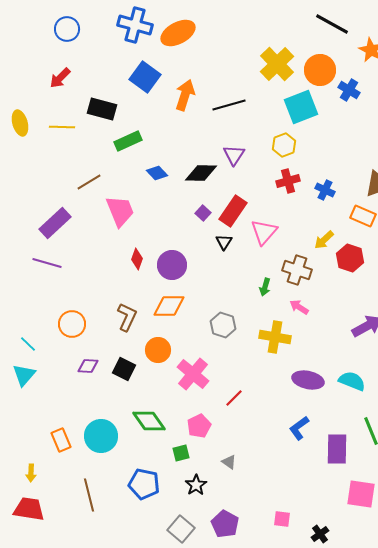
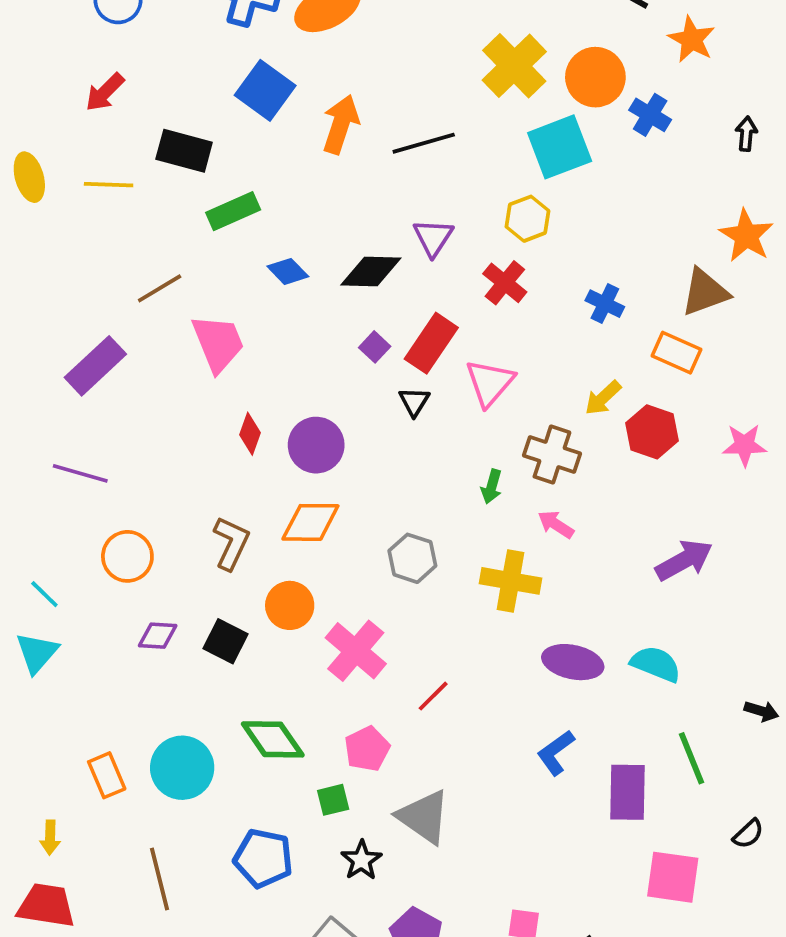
red cross: (288, 181) -> (505, 283), moved, turned -35
purple line: (47, 263) -> (80, 473), moved
gray triangle: (229, 462) -> (424, 817), size x2.0

